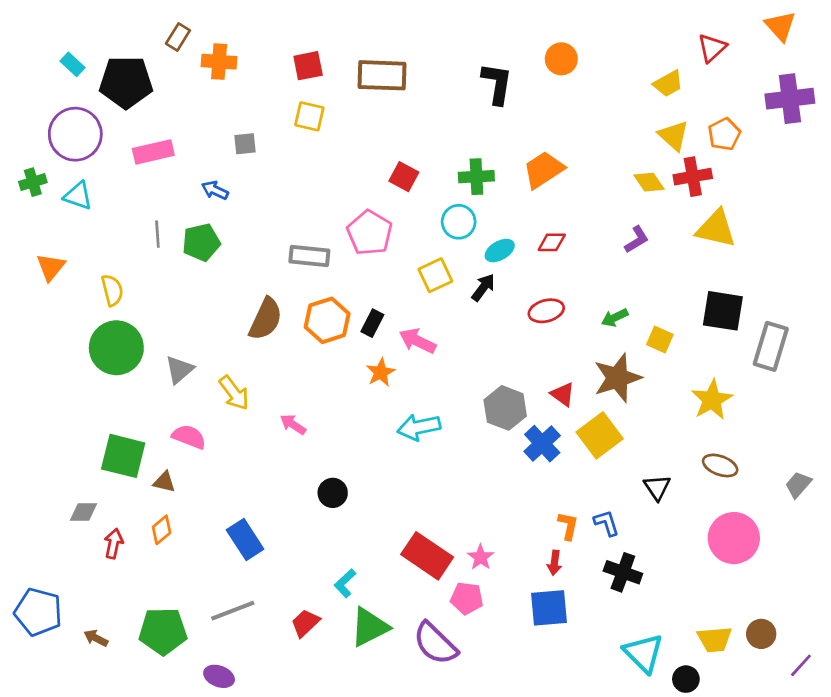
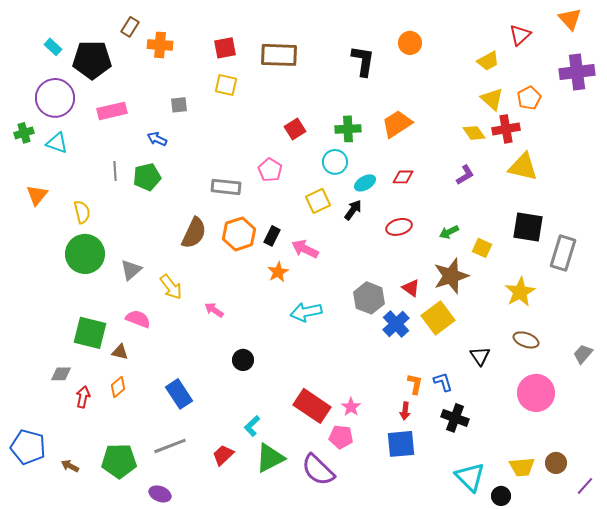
red square: (404, 177) -> (295, 129), turned 30
pink pentagon: (370, 233) -> (270, 170), size x0.7

